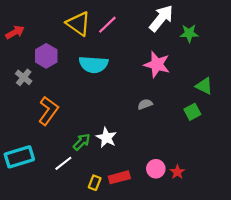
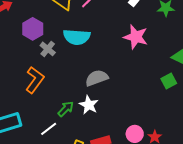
gray cross: (24, 77) -> (48, 49), moved
gray semicircle: (145, 104) -> (97, 78), moved, size x1.6

